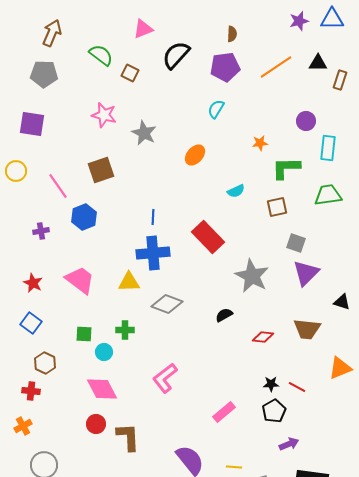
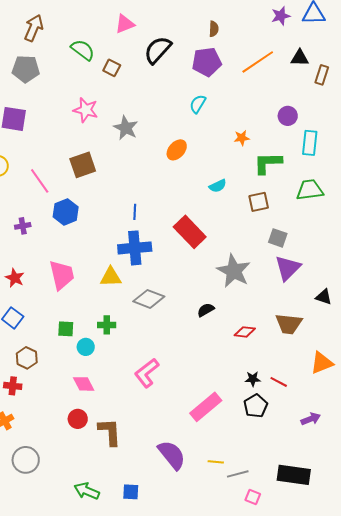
pink trapezoid: (80, 280) -> (62, 275), turned 40
pink diamond: (102, 389) -> (84, 384), size x0.7
pink rectangle: (224, 412) -> (206, 407), size x1.4
purple arrow: (289, 444) -> (311, 419), moved

